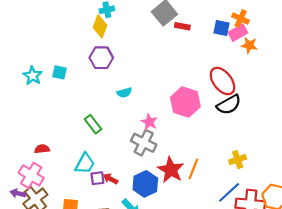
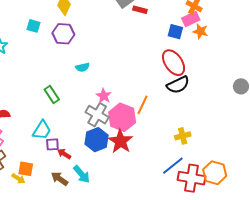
blue square: (221, 28) -> (175, 32), moved
cyan square: (60, 72) -> (33, 26), moved
pink hexagon: (185, 102) -> (122, 117), moved
orange line: (193, 169) -> (142, 105), moved
red arrow: (110, 179) -> (64, 154), moved
blue hexagon: (145, 184) -> (97, 140), moved

